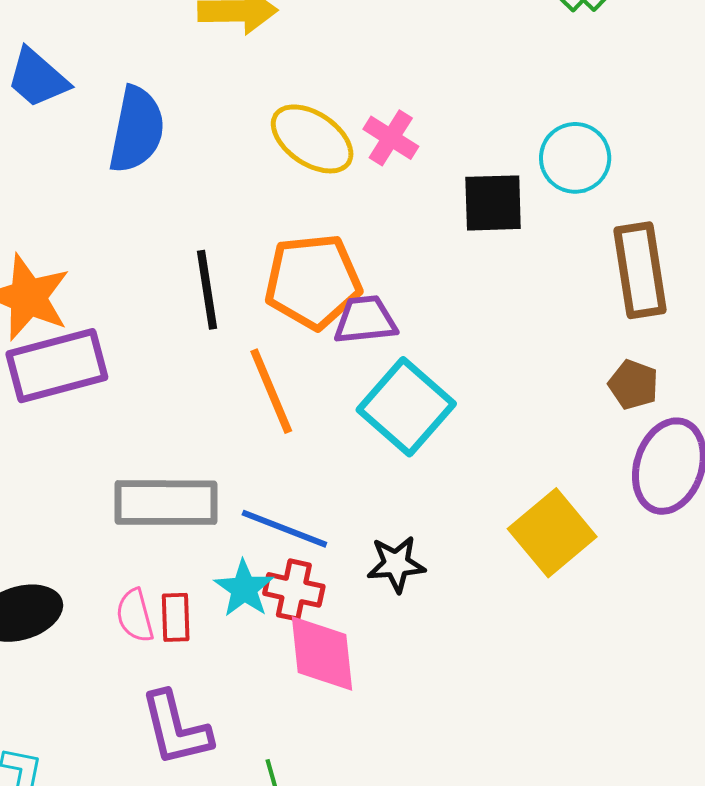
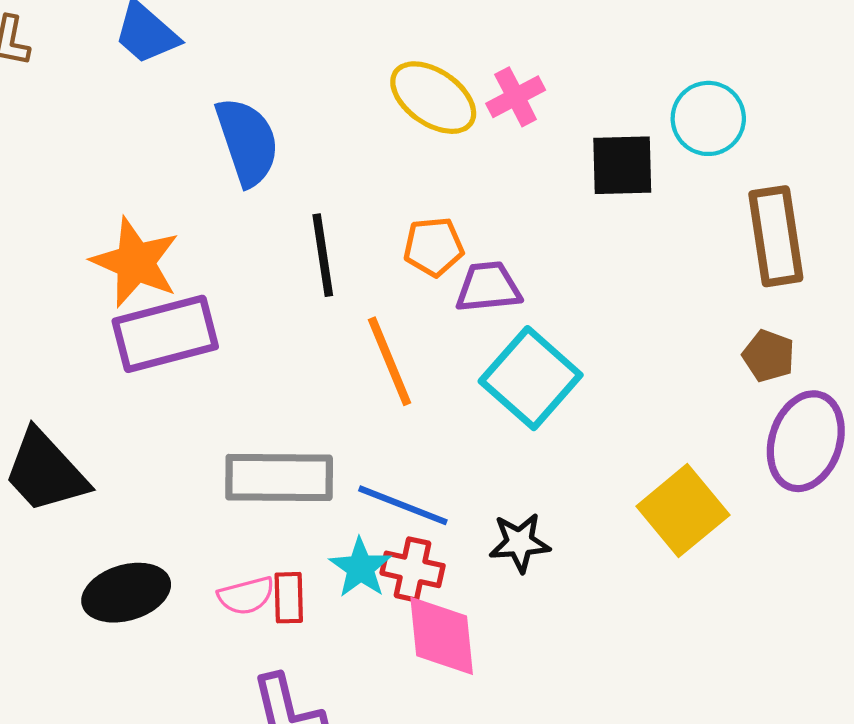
blue semicircle: (137, 130) -> (247, 142), moved, turned -30
pink cross: (391, 138) -> (516, 97), turned 30
orange pentagon: (313, 281) -> (434, 247), size x0.6
pink semicircle: (135, 616) -> (246, 596), turned -90

